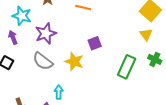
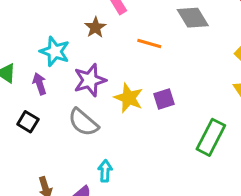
yellow star: (74, 62) -> (129, 98), moved

